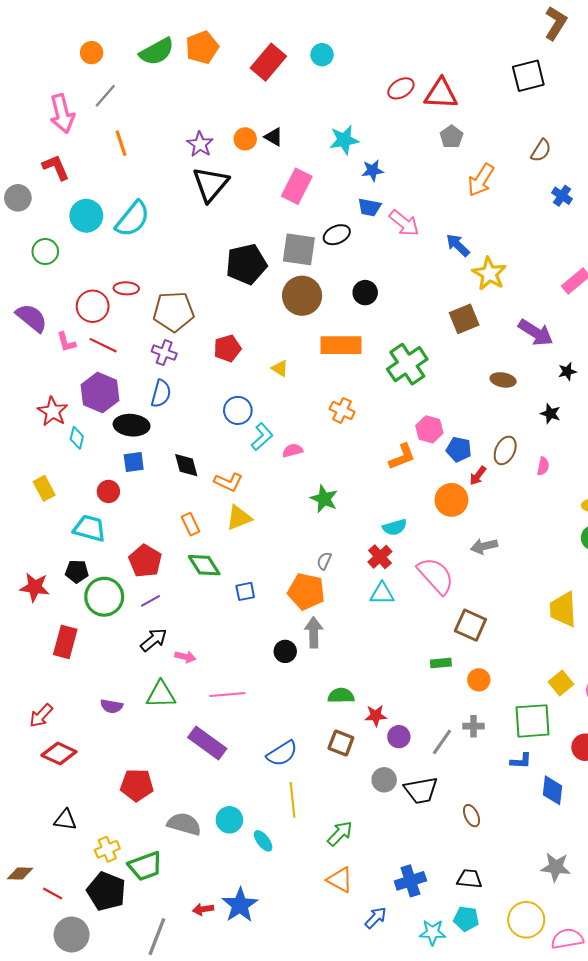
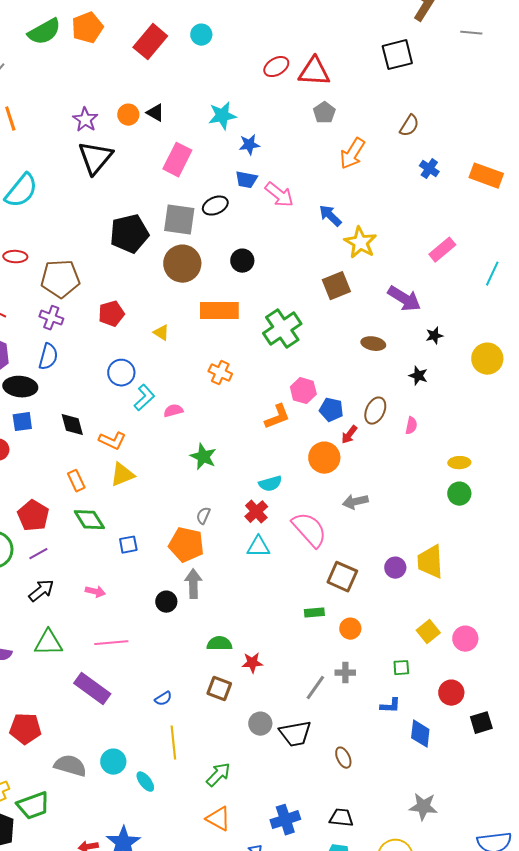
pink arrow: (185, 657) -> (95, 592), moved
green square: (533, 721) -> (401, 668), size x0.5
purple circle: (399, 737) -> (395, 568), moved
blue semicircle: (282, 754) -> (163, 699), size x0.6

